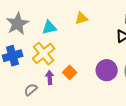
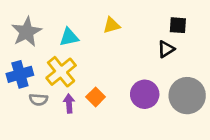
gray semicircle: (31, 90) -> (38, 100), moved, turned -136

